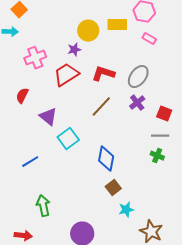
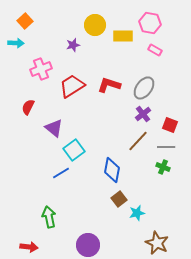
yellow circle: (88, 31) -> (95, 25), moved
purple star: (74, 50) -> (73, 45), moved
brown line: (101, 107) -> (138, 141), moved
blue line: (30, 162) -> (61, 173), moved
cyan star: (126, 210) -> (137, 213), moved

